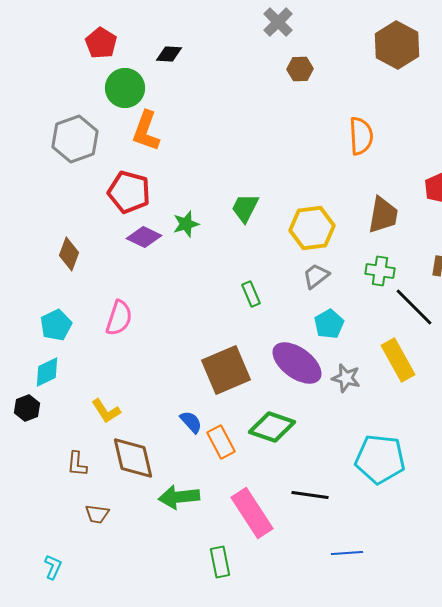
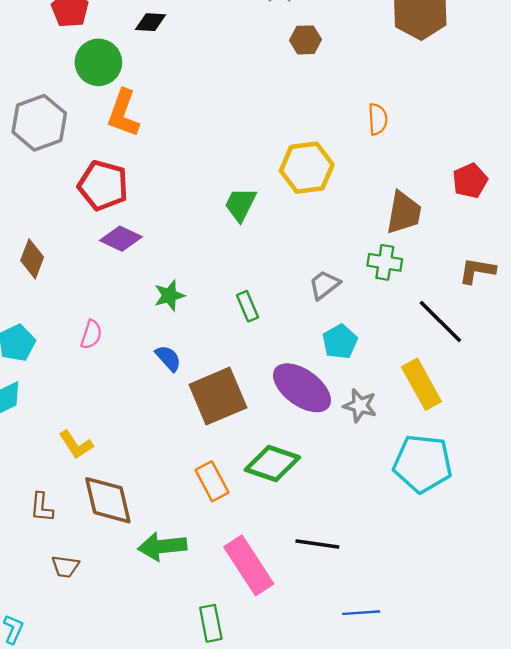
orange semicircle: (361, 136) -> (378, 119), size x0.7
green star: (186, 224) -> (169, 295), moved
yellow hexagon: (312, 228) -> (307, 168), moved
green cross: (380, 271) -> (385, 262), moved
pink semicircle: (119, 318) -> (91, 335), size x0.7
blue semicircle: (191, 422) -> (168, 358), moved
cyan pentagon: (380, 459) -> (423, 464), moved

